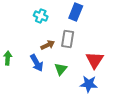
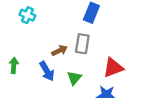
cyan cross: (41, 16) -> (27, 15), moved
red triangle: (95, 60) -> (113, 68), turned 36

